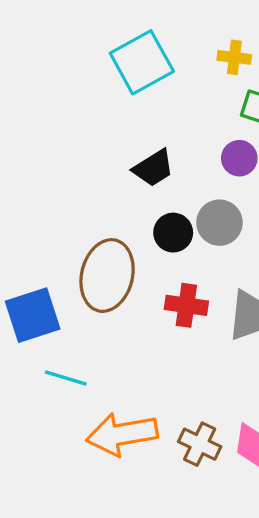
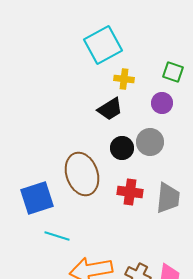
yellow cross: (234, 57) -> (124, 79), moved
brown ellipse: (107, 276) -> (82, 174), turned -33

